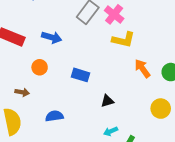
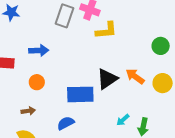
orange arrow: (142, 68) -> (135, 76), moved
blue rectangle: (81, 75) -> (80, 94), moved, size x1.5
black triangle: (107, 101) -> (107, 79), moved, size x1.6

